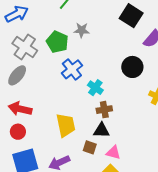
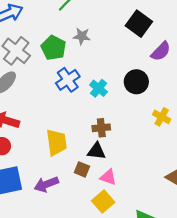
cyan cross: (95, 88) -> (99, 88), moved

